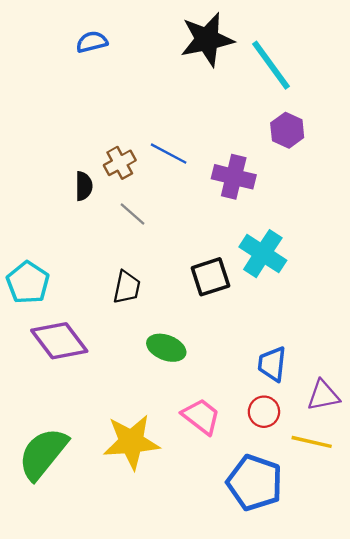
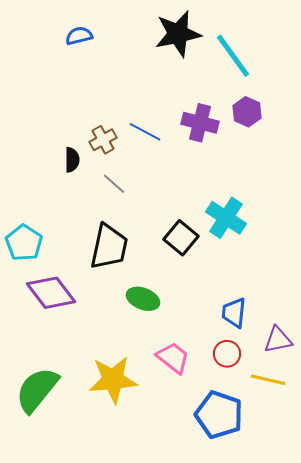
purple cross: (234, 177) -> (200, 123), moved
black square: (210, 277) -> (181, 238), turned -32
black trapezoid: (127, 287) -> (109, 247), size x1.6

